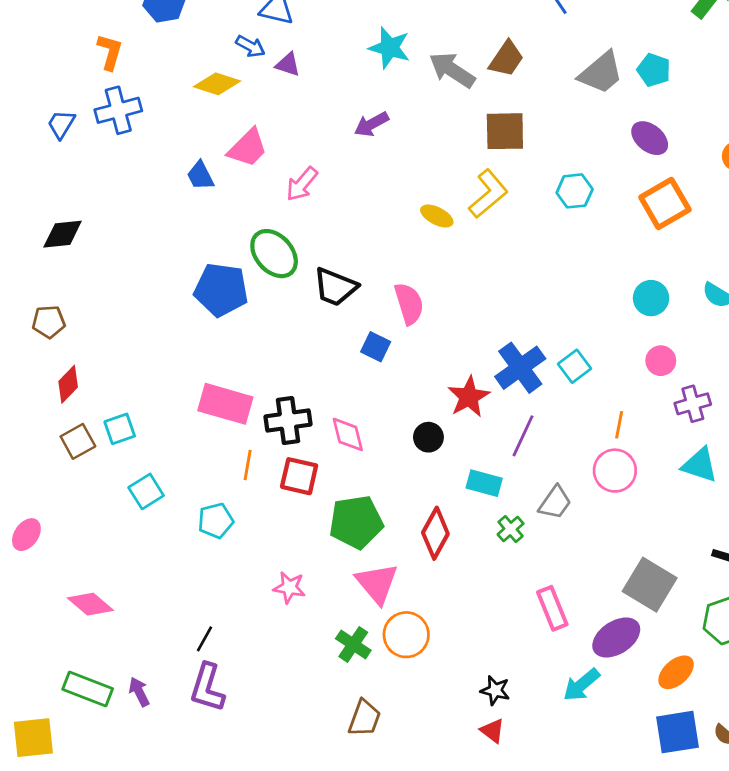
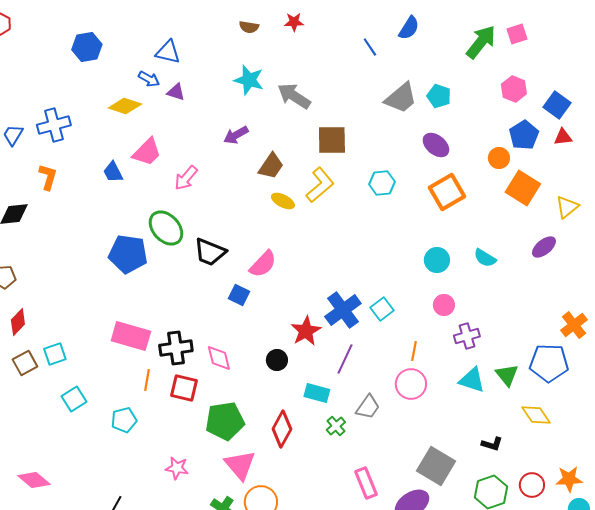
orange L-shape: (110, 52) -> (48, 177), moved
brown trapezoid: (506, 59) -> (271, 166), moved
pink semicircle: (409, 304) -> (263, 264), turned 60

